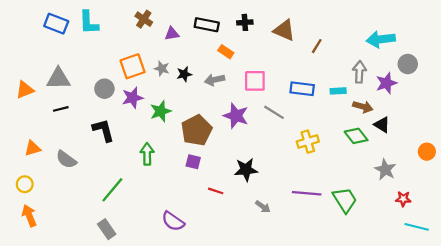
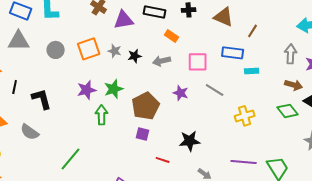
purple triangle: (172, 34) -> (124, 20), size x1.5
gray triangle: (58, 79) -> (19, 41), moved
gray circle: (104, 89) -> (56, 50), moved
blue rectangle: (302, 89) -> (233, 53), moved
cyan rectangle: (338, 91) -> (252, 71), moved
purple star: (133, 98) -> (87, 90), moved
black line: (61, 109) -> (15, 87), moved, turned -64
purple star: (236, 116) -> (181, 93), size x0.7
black L-shape: (103, 130) -> (42, 99), moved
green arrow: (147, 154) -> (102, 115), moved

